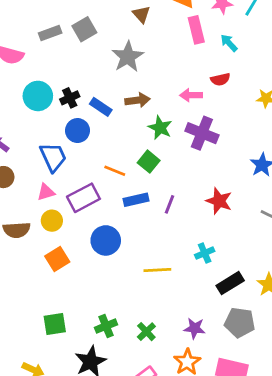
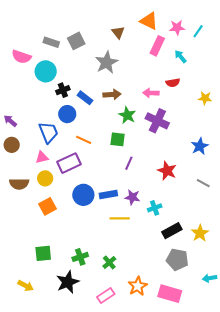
pink rectangle: (196, 30) -> (157, 46), turned 36
gray rectangle: (50, 33) -> (51, 42), turned 35
cyan circle: (38, 96) -> (46, 71), moved
green square: (149, 162) -> (118, 139), turned -35
orange line: (115, 171) -> (84, 140), moved
blue rectangle: (136, 200) -> (108, 195), moved
purple line: (170, 204) -> (129, 163), moved
purple star: (195, 328) -> (132, 197), moved

